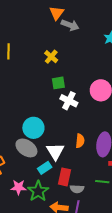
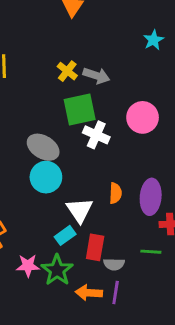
gray arrow: (70, 25) -> (96, 76), moved
green square: (58, 83) -> (80, 109), size x1.6
gray ellipse: (26, 148) -> (43, 147), moved

